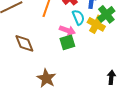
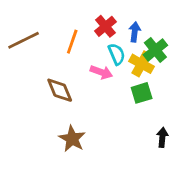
green square: (67, 42) -> (142, 93), moved
brown diamond: (24, 43) -> (60, 90), moved

